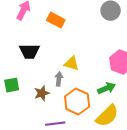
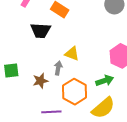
black trapezoid: (29, 51) -> (41, 31), moved

